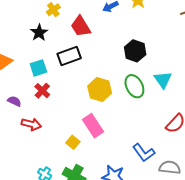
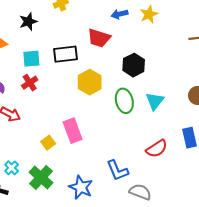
red trapezoid: (81, 26) -> (99, 38), moved, turned -55
black star: (39, 33) -> (28, 22), moved
yellow hexagon: (100, 90) -> (90, 82), moved

